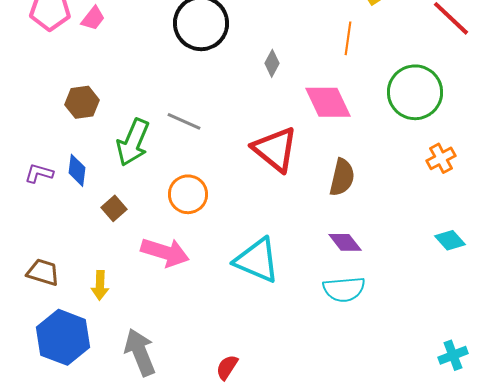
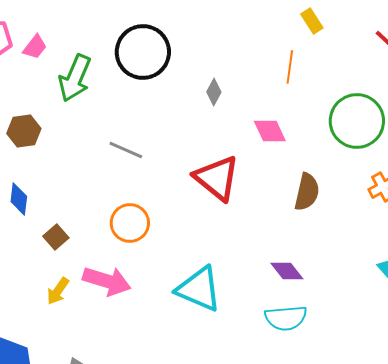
pink diamond: (328, 102) -> (270, 131), size x0.7
green arrow: (133, 142) -> (75, 78), moved
brown semicircle: (342, 177) -> (307, 192), moved
yellow arrow: (100, 285) -> (58, 291), moved, turned 32

